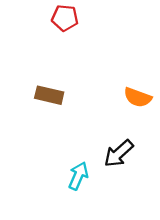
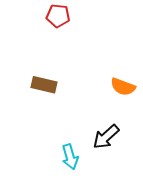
cyan arrow: (78, 176) -> (70, 157), turned 140

